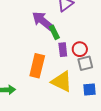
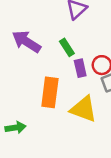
purple arrow: (43, 21) -> (26, 42), moved

